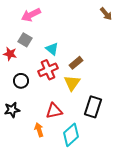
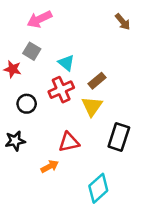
brown arrow: (106, 14) -> (123, 22), moved
orange arrow: (39, 130) -> (50, 166), turned 80
cyan diamond: (71, 135) -> (98, 188), moved

